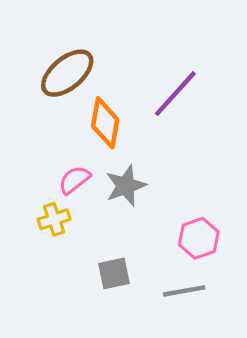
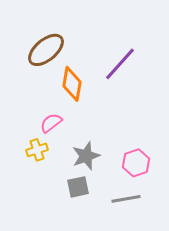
gray star: (126, 186) -> (86, 156), moved

